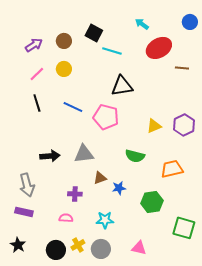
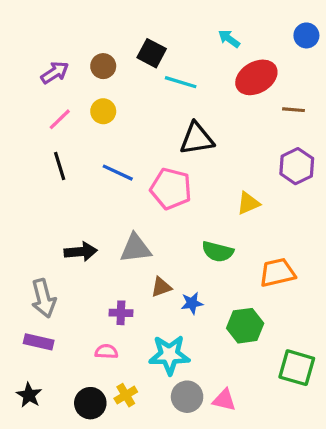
purple hexagon: (184, 125) -> (297, 166), moved
cyan star: (105, 220) -> (169, 355), size x1.4
gray circle: (101, 249) -> (187, 397), moved

